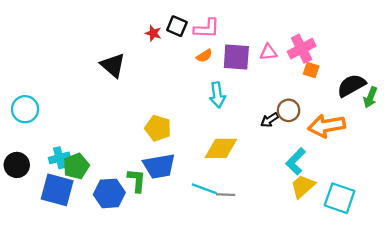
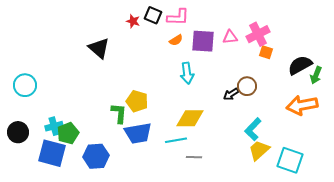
orange arrow: (327, 126) -> (302, 105), moved
green L-shape: (137, 180) -> (119, 113), moved
cyan line: (204, 189) -> (176, 140), moved, turned -30

